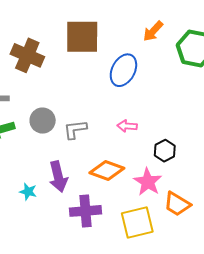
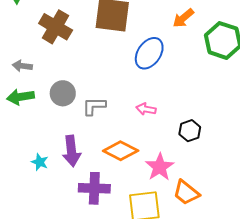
black hexagon: (165, 151) -> (190, 131), moved

